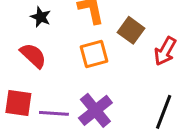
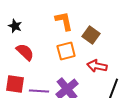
black star: (41, 17) -> (15, 26), moved
red arrow: (165, 51) -> (97, 66), moved, turned 72

